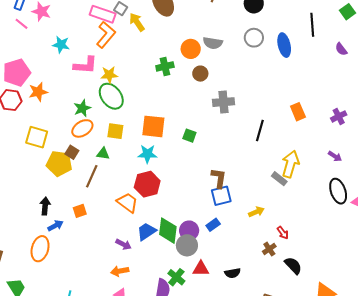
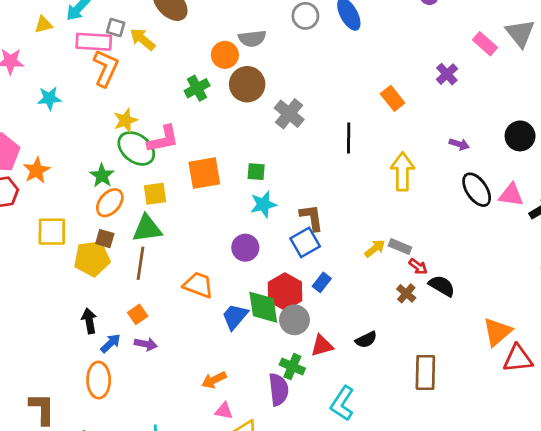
pink L-shape: (85, 65) -> (163, 139), moved
brown circle: (200, 74) -> (247, 84), size x1.6
gray cross: (224, 102) -> (289, 114), turned -30
purple cross: (339, 116) -> (447, 74), moved
green triangle: (103, 154) -> (147, 229), size x1.6
cyan star: (147, 154) -> (263, 204), moved
gray rectangle: (279, 179) -> (400, 246), moved
red hexagon: (147, 184) -> (285, 292), moved
blue square: (221, 196) -> (305, 242), moved
purple circle: (189, 231) -> (245, 248), moved
purple arrow: (123, 244) -> (146, 344), moved
black semicircle: (293, 266) -> (442, 286), moved

